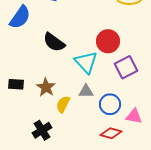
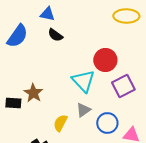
black semicircle: (54, 42) -> (55, 35), moved, size x0.7
brown star: (46, 87) -> (33, 93), moved
gray triangle: (86, 91) -> (83, 110), turned -35

